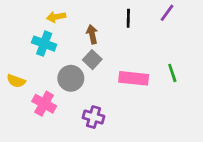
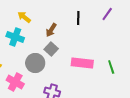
yellow arrow: (56, 17) -> (24, 17), turned 48
brown arrow: (92, 34) -> (51, 30), turned -136
green line: (172, 73) -> (111, 67), moved

